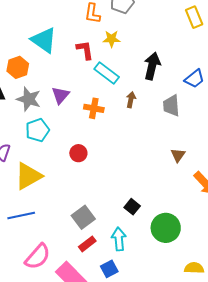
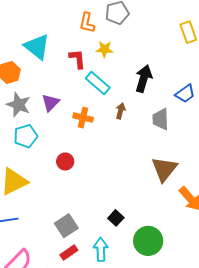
brown triangle: (178, 155) -> (164, 169), size x1.8

